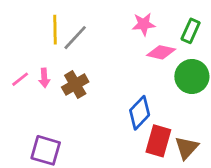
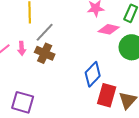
gray line: (75, 38) -> (45, 32), moved
brown cross: (75, 85) -> (45, 53), turned -36

